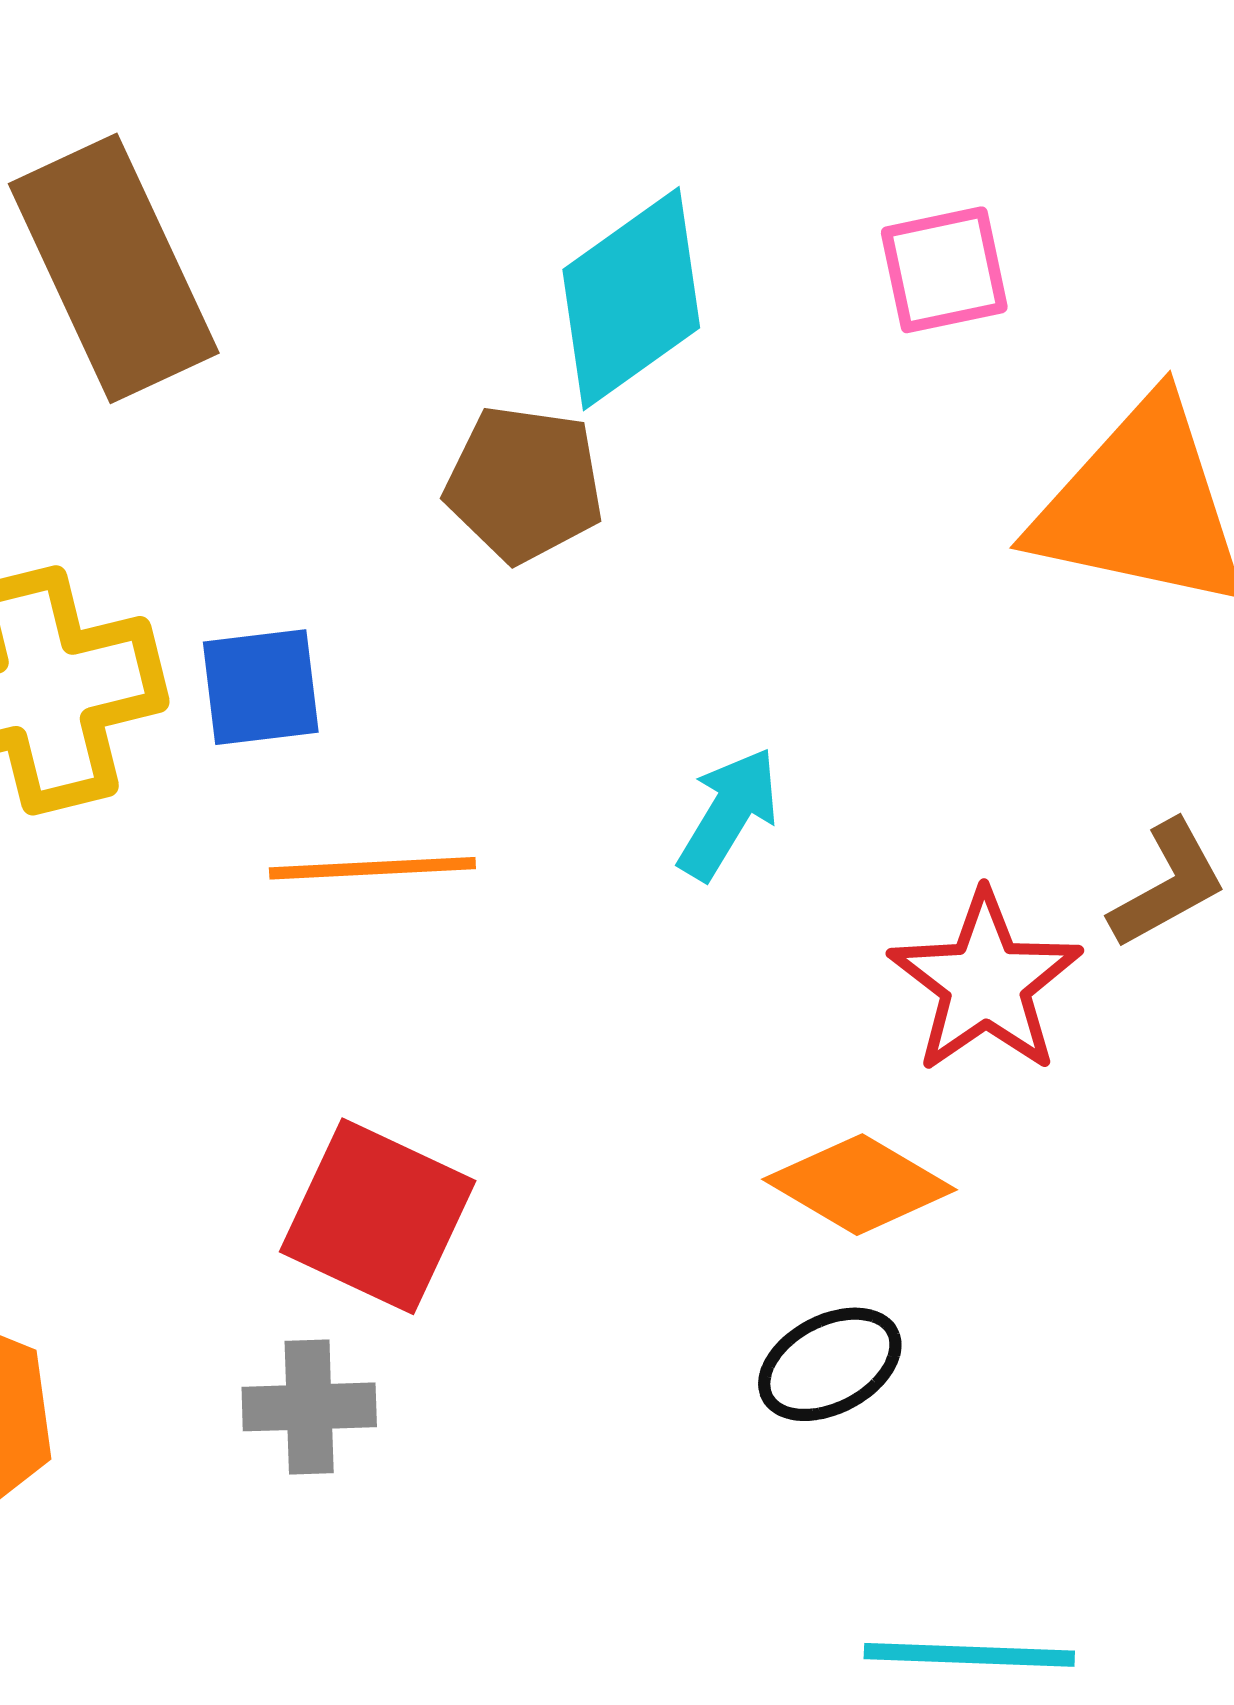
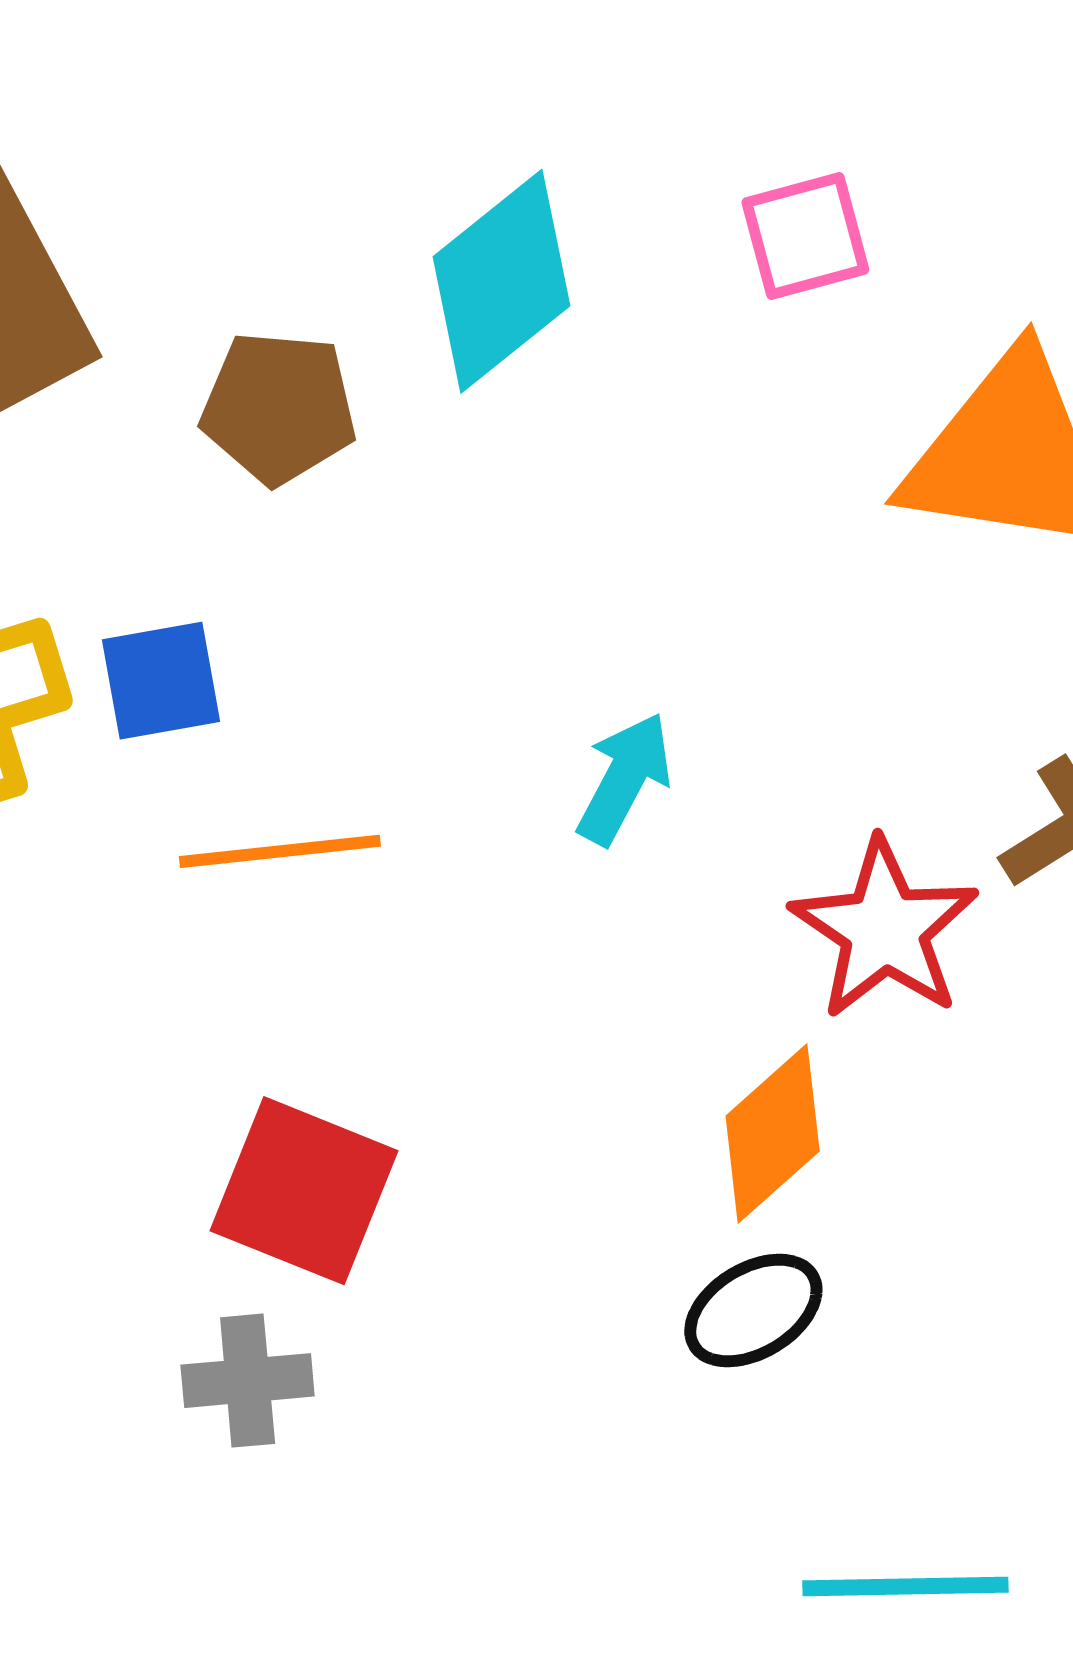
brown pentagon: (524, 484) -> (279, 408), moved
orange diamond: (860, 1185) -> (773, 1133), turned -69

